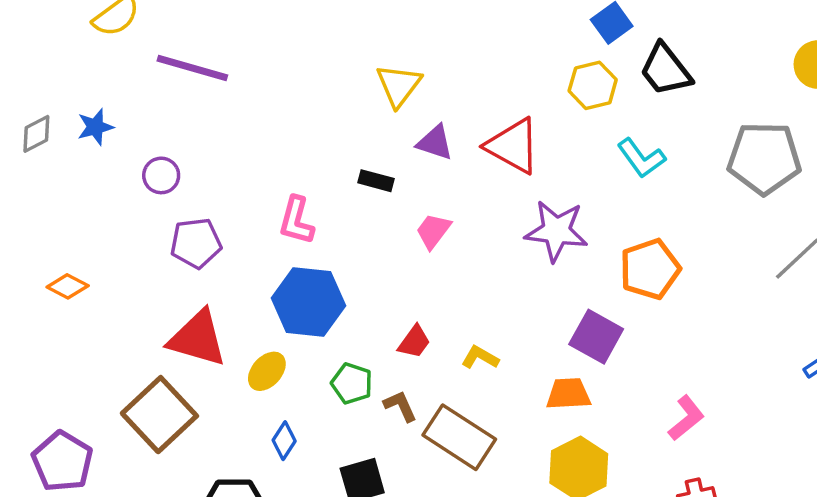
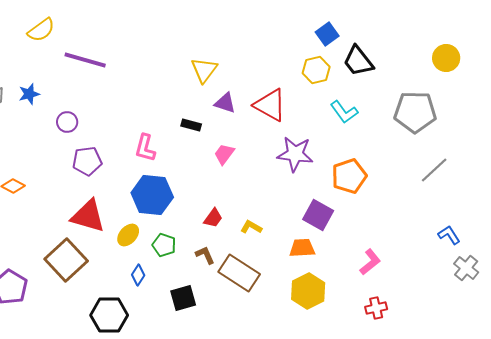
green pentagon: (352, 383) -> (164, 245), moved

